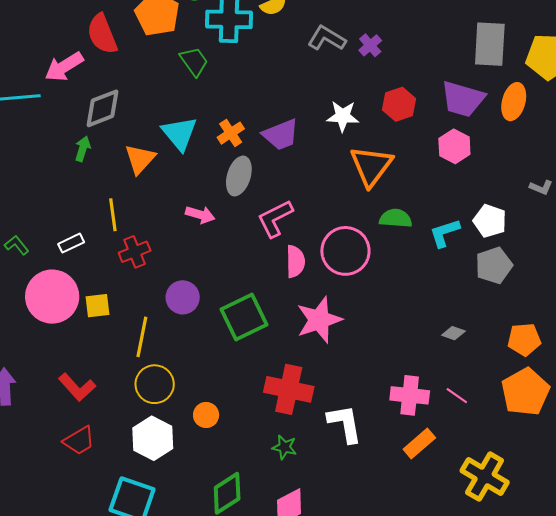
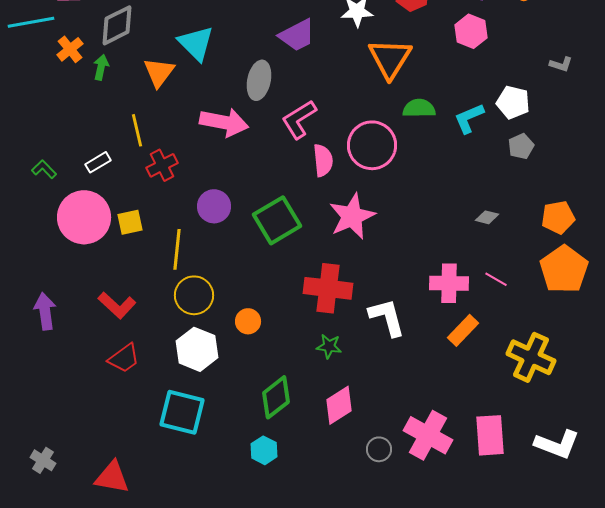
orange cross: (231, 133) -> (70, 49), moved
pink arrow: (200, 215) -> (224, 122), size x1.6
gray pentagon: (494, 265) -> (521, 146), size x0.7

